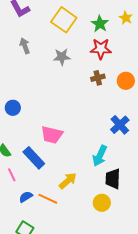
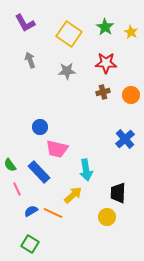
green star: (100, 24) -> (105, 27), moved
blue circle: (13, 108) -> (40, 127), moved
cyan arrow: (100, 156) -> (86, 170), moved, turned -35

